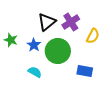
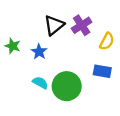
green circle: (58, 51) -> (67, 86), moved
blue rectangle: (85, 71) -> (102, 71), moved

